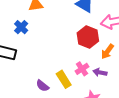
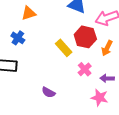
purple arrow: (100, 72) -> (107, 78), moved
yellow rectangle: (64, 79) -> (64, 48), moved

